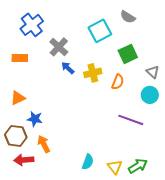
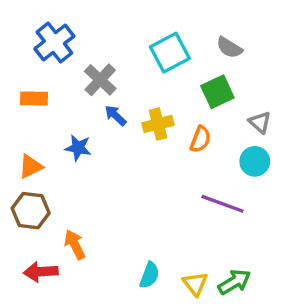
gray semicircle: (128, 17) -> (229, 48), moved
blue star: (35, 119) -> (78, 148), moved
brown hexagon: (16, 136) -> (31, 211), moved

